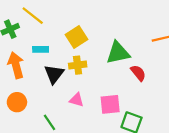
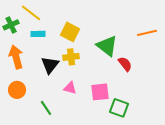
yellow square: (76, 37) -> (70, 32), turned -30
cyan rectangle: (41, 49) -> (38, 34), moved
green triangle: (118, 53) -> (107, 46), turned 50

